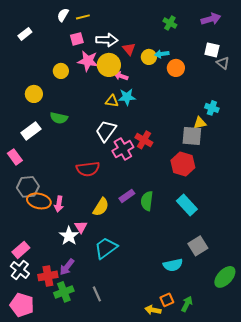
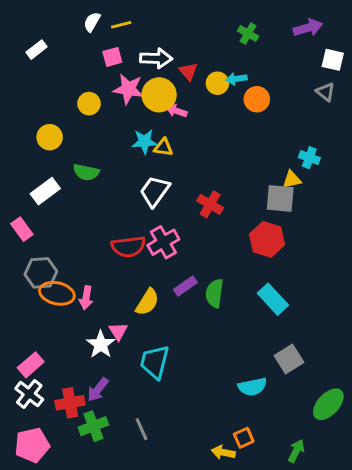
white square: (212, 50) -> (333, 60), moved
cyan star: (127, 97) -> (144, 142), moved
pink cross: (123, 149) -> (163, 242), moved
cyan trapezoid: (106, 248) -> (155, 362), turned -40
green arrow: (187, 304) -> (296, 451), moved
pink pentagon: (22, 305) -> (32, 445), turned -30

